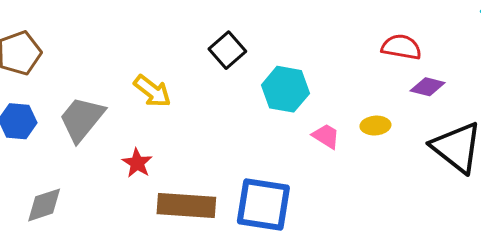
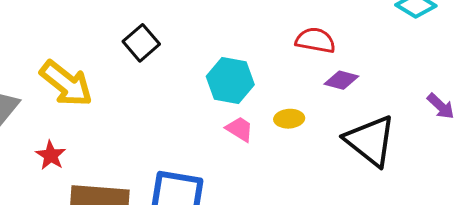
cyan hexagon: (285, 89) -> (230, 81), moved
yellow arrow: (152, 91) -> (66, 84), size x1.4

